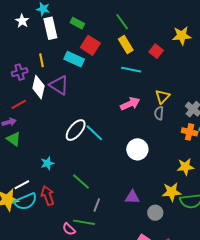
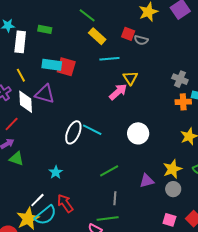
white rectangle: (50, 28) -> (20, 42), turned 35
red square: (90, 45) -> (66, 67), moved
yellow triangle: (163, 97) -> (130, 78), moved
gray semicircle: (159, 113) -> (141, 40), moved, turned -64
green line: (81, 181) -> (109, 171), moved, turned -54
yellow star: (172, 192) -> (172, 169), moved

